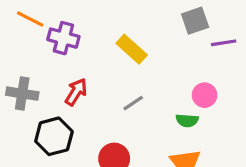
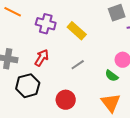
purple cross: (63, 38) -> (46, 24), moved
green semicircle: (187, 121) -> (112, 76), turned 32

